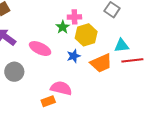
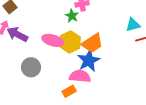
yellow hexagon: (86, 35) -> (70, 42), moved
blue star: (74, 56) -> (89, 61), moved, size x1.6
orange trapezoid: (101, 63) -> (92, 43), moved

